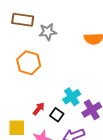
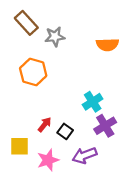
brown rectangle: (23, 20) -> (26, 23), turned 40
cyan cross: (72, 97) -> (93, 102), moved

